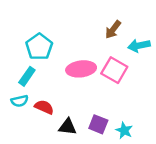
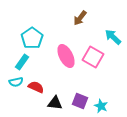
brown arrow: (113, 30) -> (80, 18), moved
cyan arrow: (139, 46) -> (113, 37), turned 54
pink ellipse: (81, 69) -> (66, 56), turned 70

